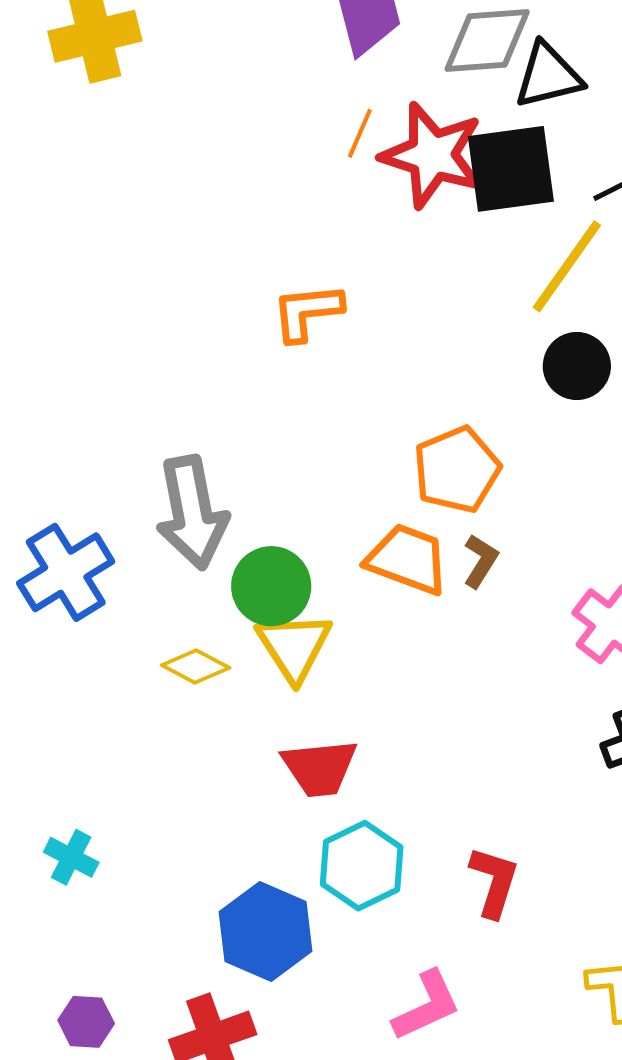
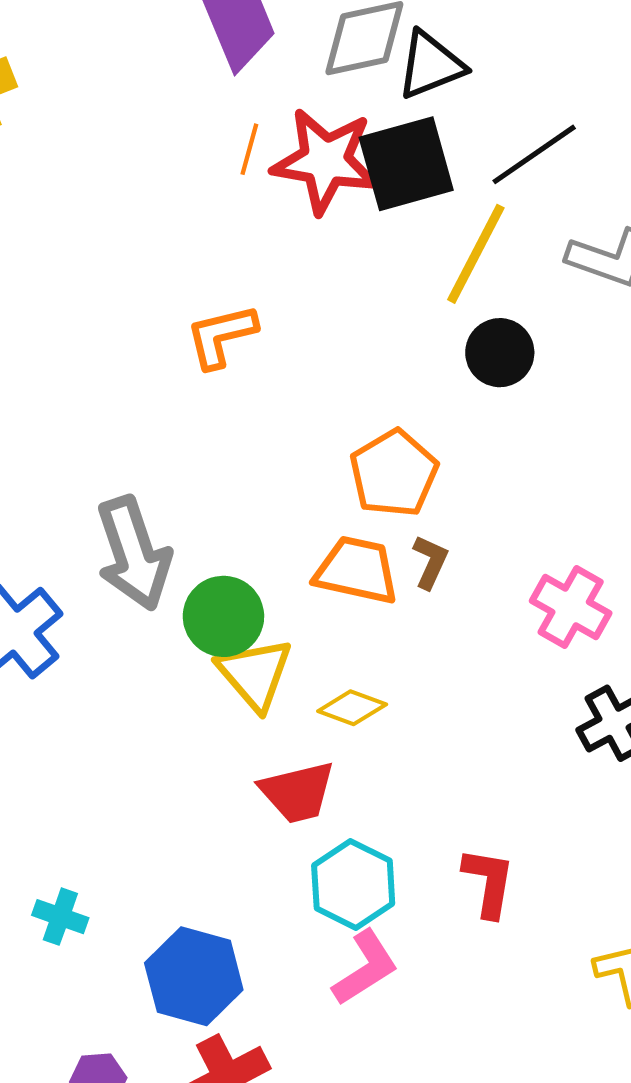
yellow diamond: (196, 666) -> (352, 708), moved
blue hexagon: (265, 932) -> (194, 976), moved
pink L-shape: (427, 1006) -> (365, 968), moved

